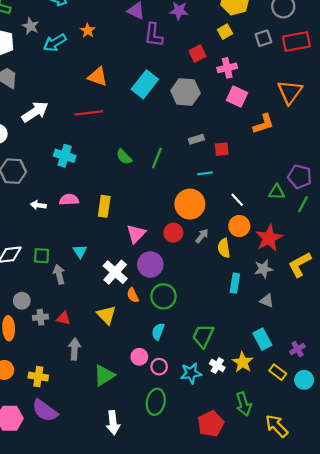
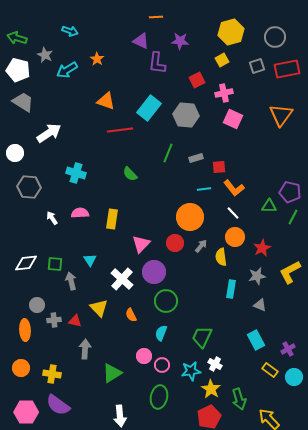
red line: (89, 113) -> (120, 130), moved
orange L-shape: (263, 124) -> (234, 188), moved, turned 70
green line: (157, 158) -> (168, 153), moved
white arrow: (38, 205) -> (52, 218), turned 48
red star: (269, 238) -> (262, 248), size x0.7
orange semicircle: (133, 295) -> (131, 315), moved
yellow triangle: (106, 315) -> (99, 308), moved
yellow star: (243, 362) -> (211, 389), moved

